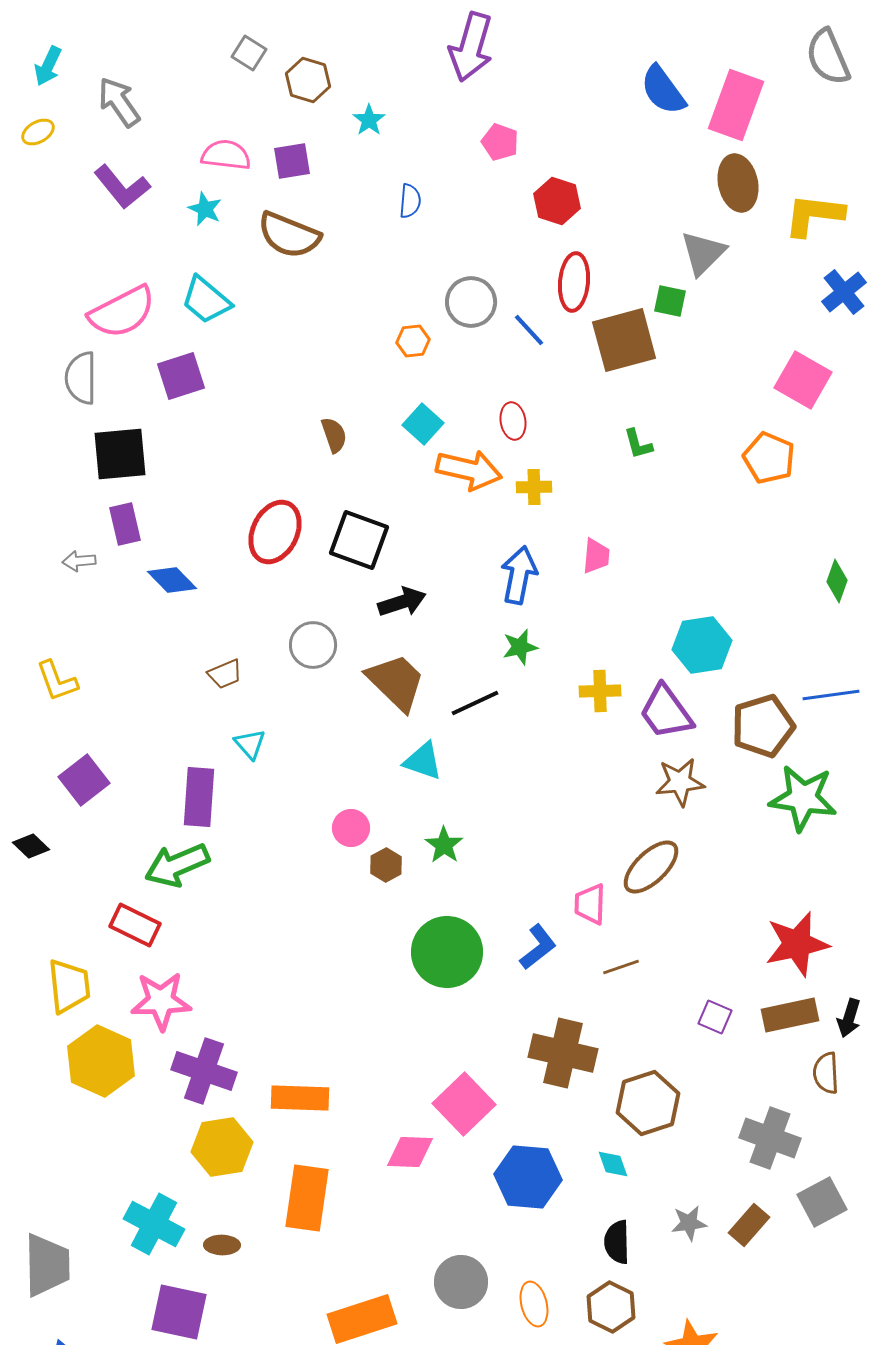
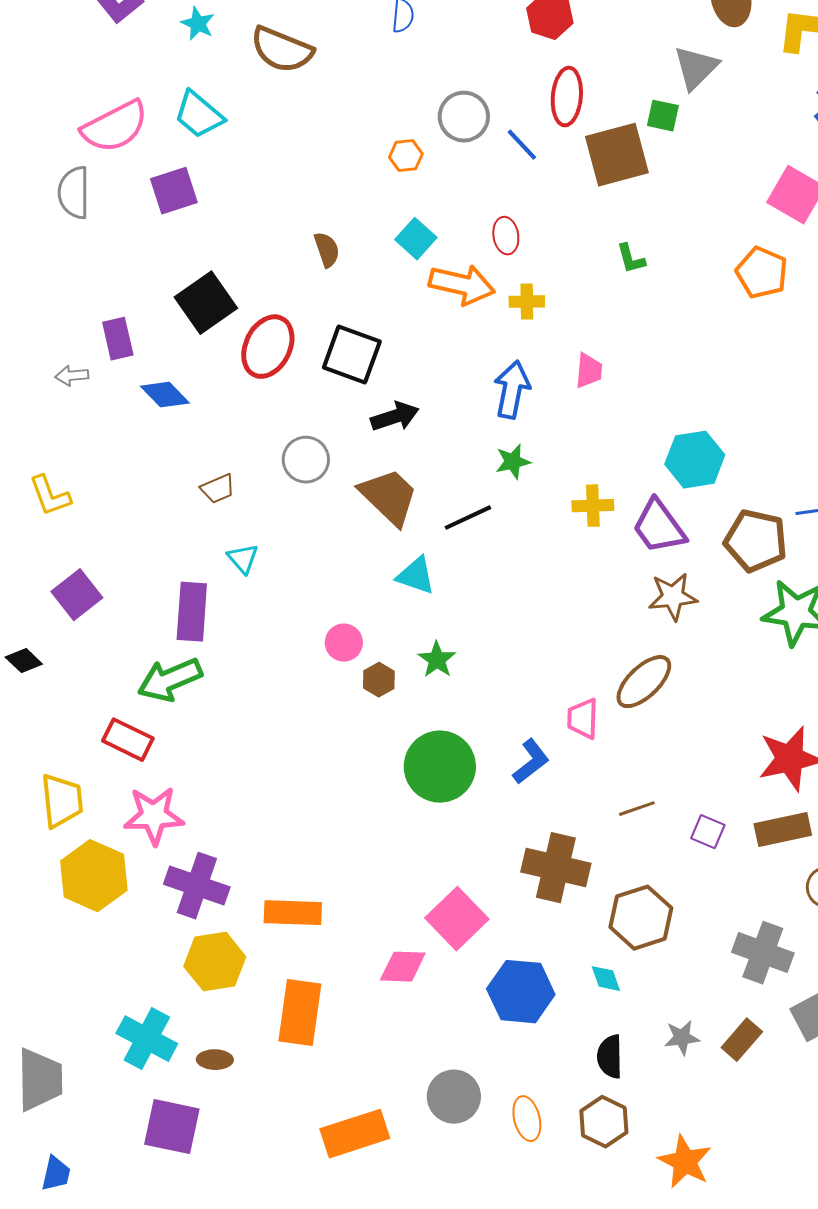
black square: (120, 454) -> (206, 303), moved, turned -30
brown pentagon: (763, 726) -> (756, 541), turned 30
brown line: (621, 967) -> (637, 809), moved

